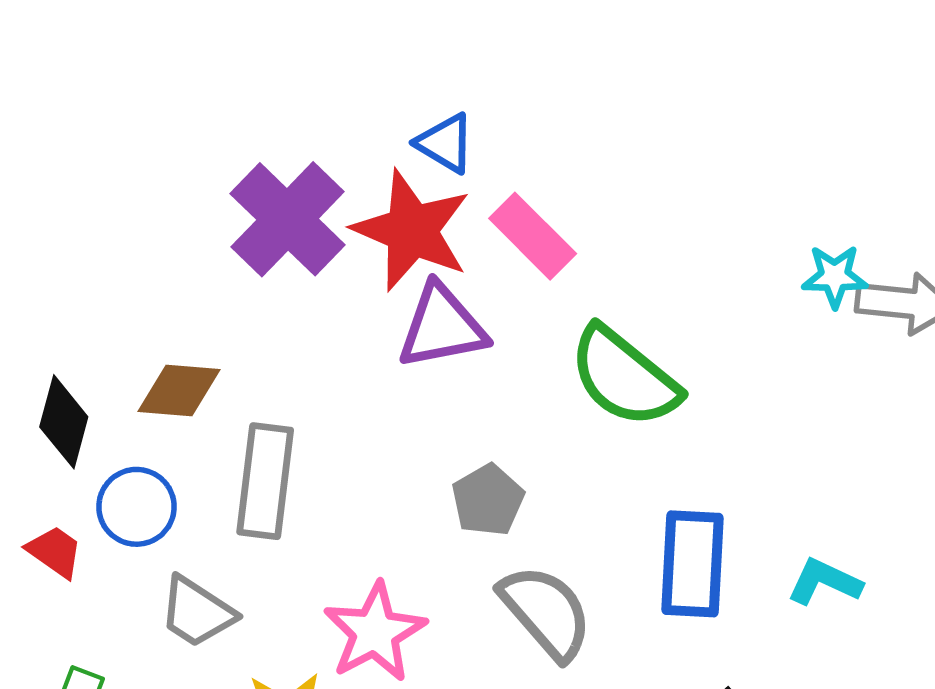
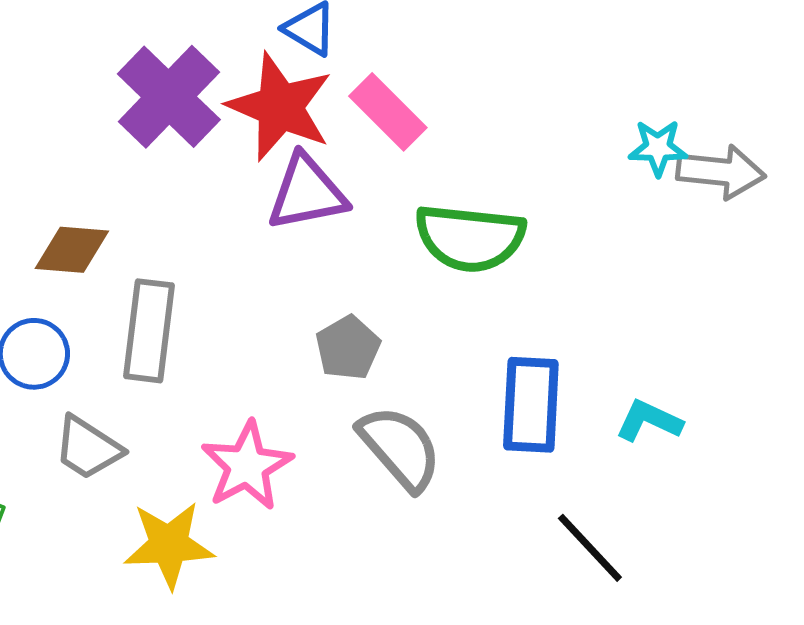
green semicircle: (624, 377) -> (470, 238), turned -33

